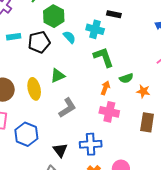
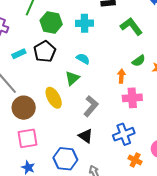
cyan cross: (95, 29) -> (85, 23), moved
cyan semicircle: (69, 37) -> (83, 59), moved
green L-shape: (103, 57) -> (131, 26), moved
blue hexagon: (26, 134) -> (65, 159), moved
black triangle: (60, 150) -> (86, 136), moved

